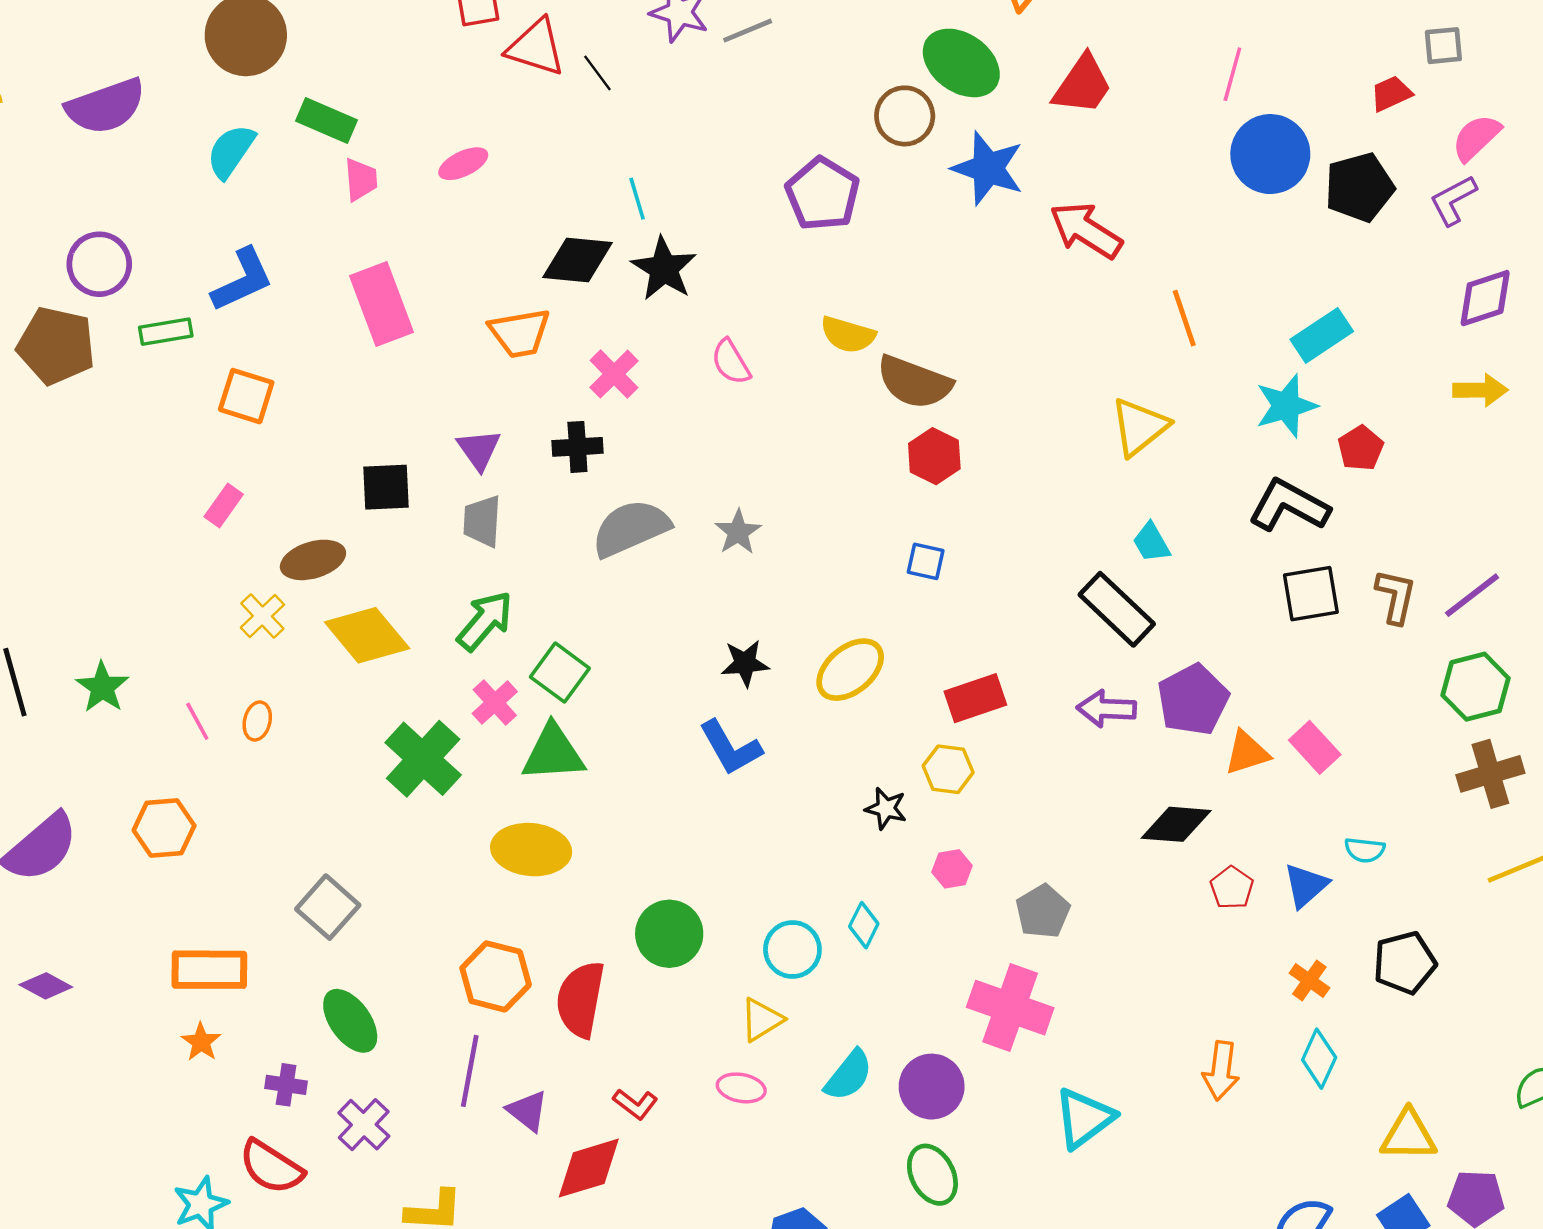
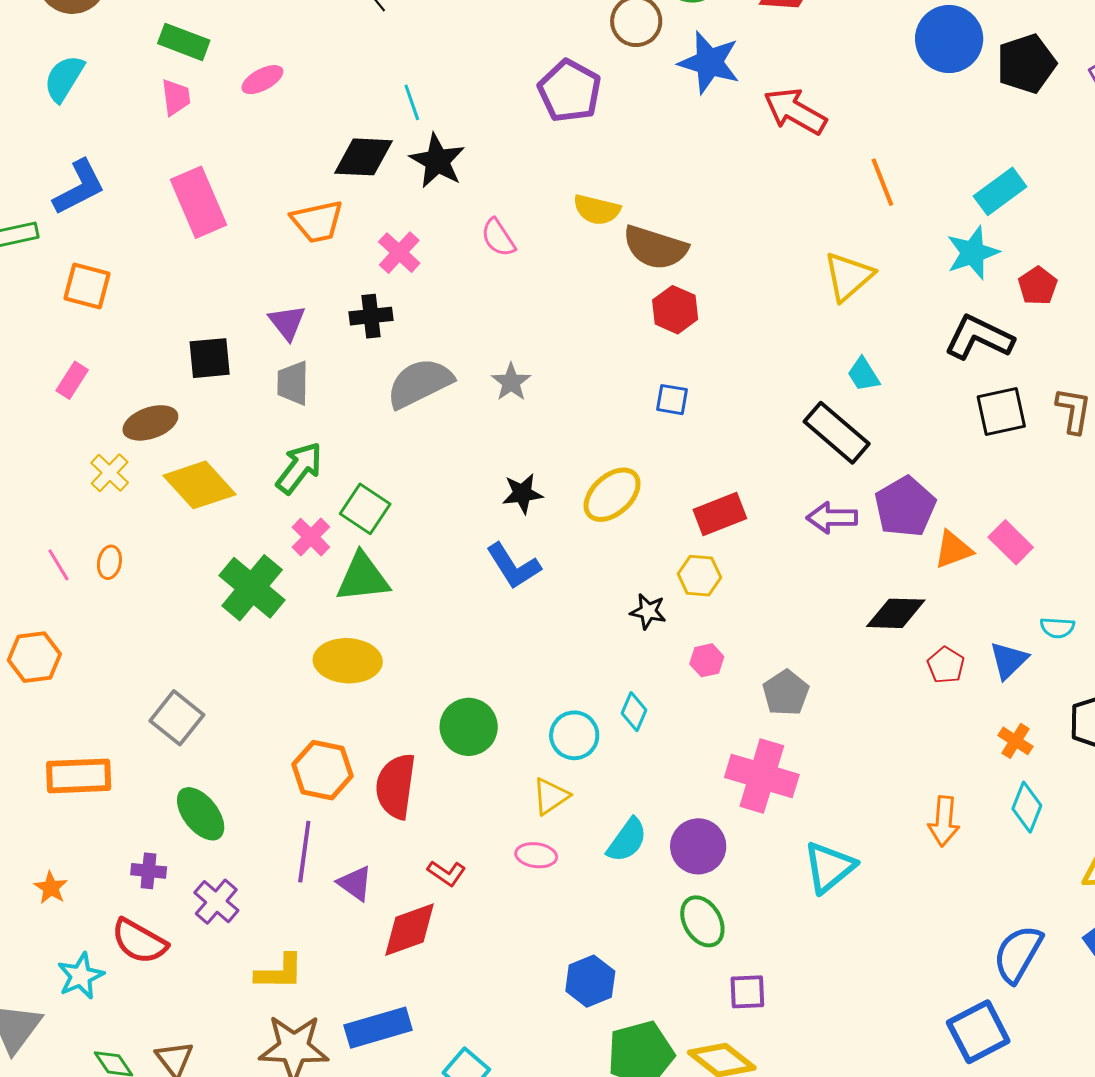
green rectangle: (326, 121) -> (184, 42), moved
orange star: (201, 1042) -> (51, 888), moved

